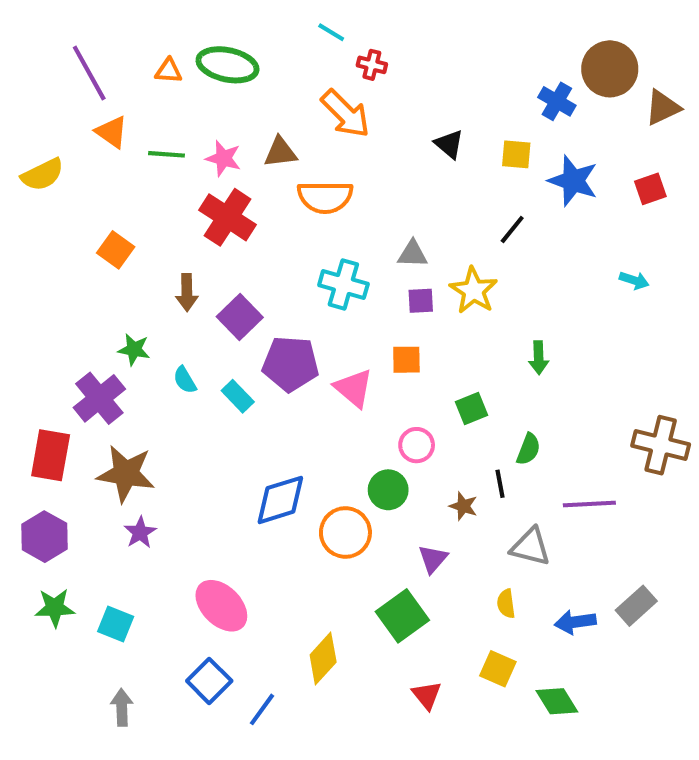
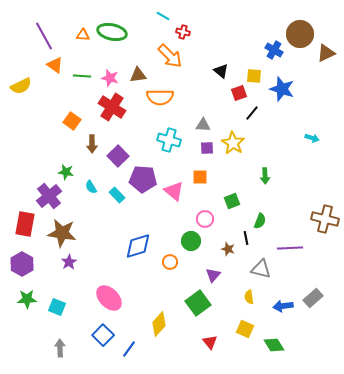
red square: (650, 189) -> (239, 93), moved
orange square: (116, 250) -> (72, 121), moved
orange circle: (345, 533) -> (170, 262), size x0.6

